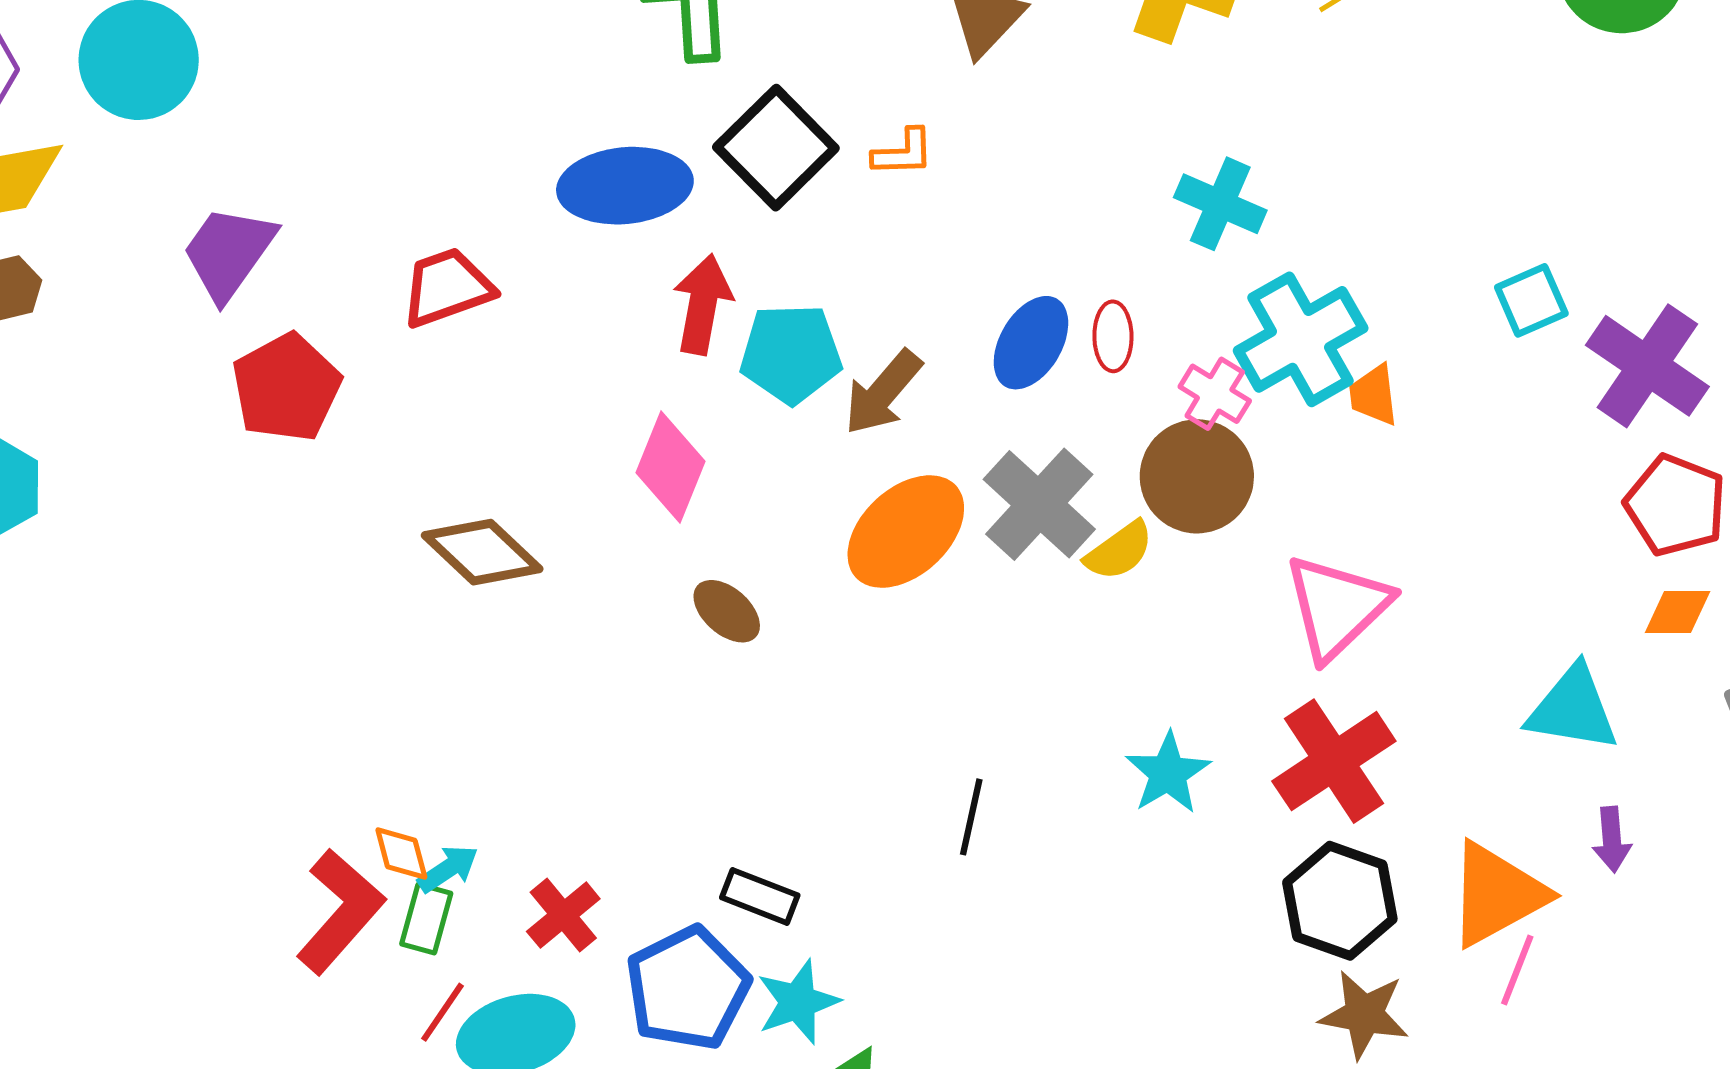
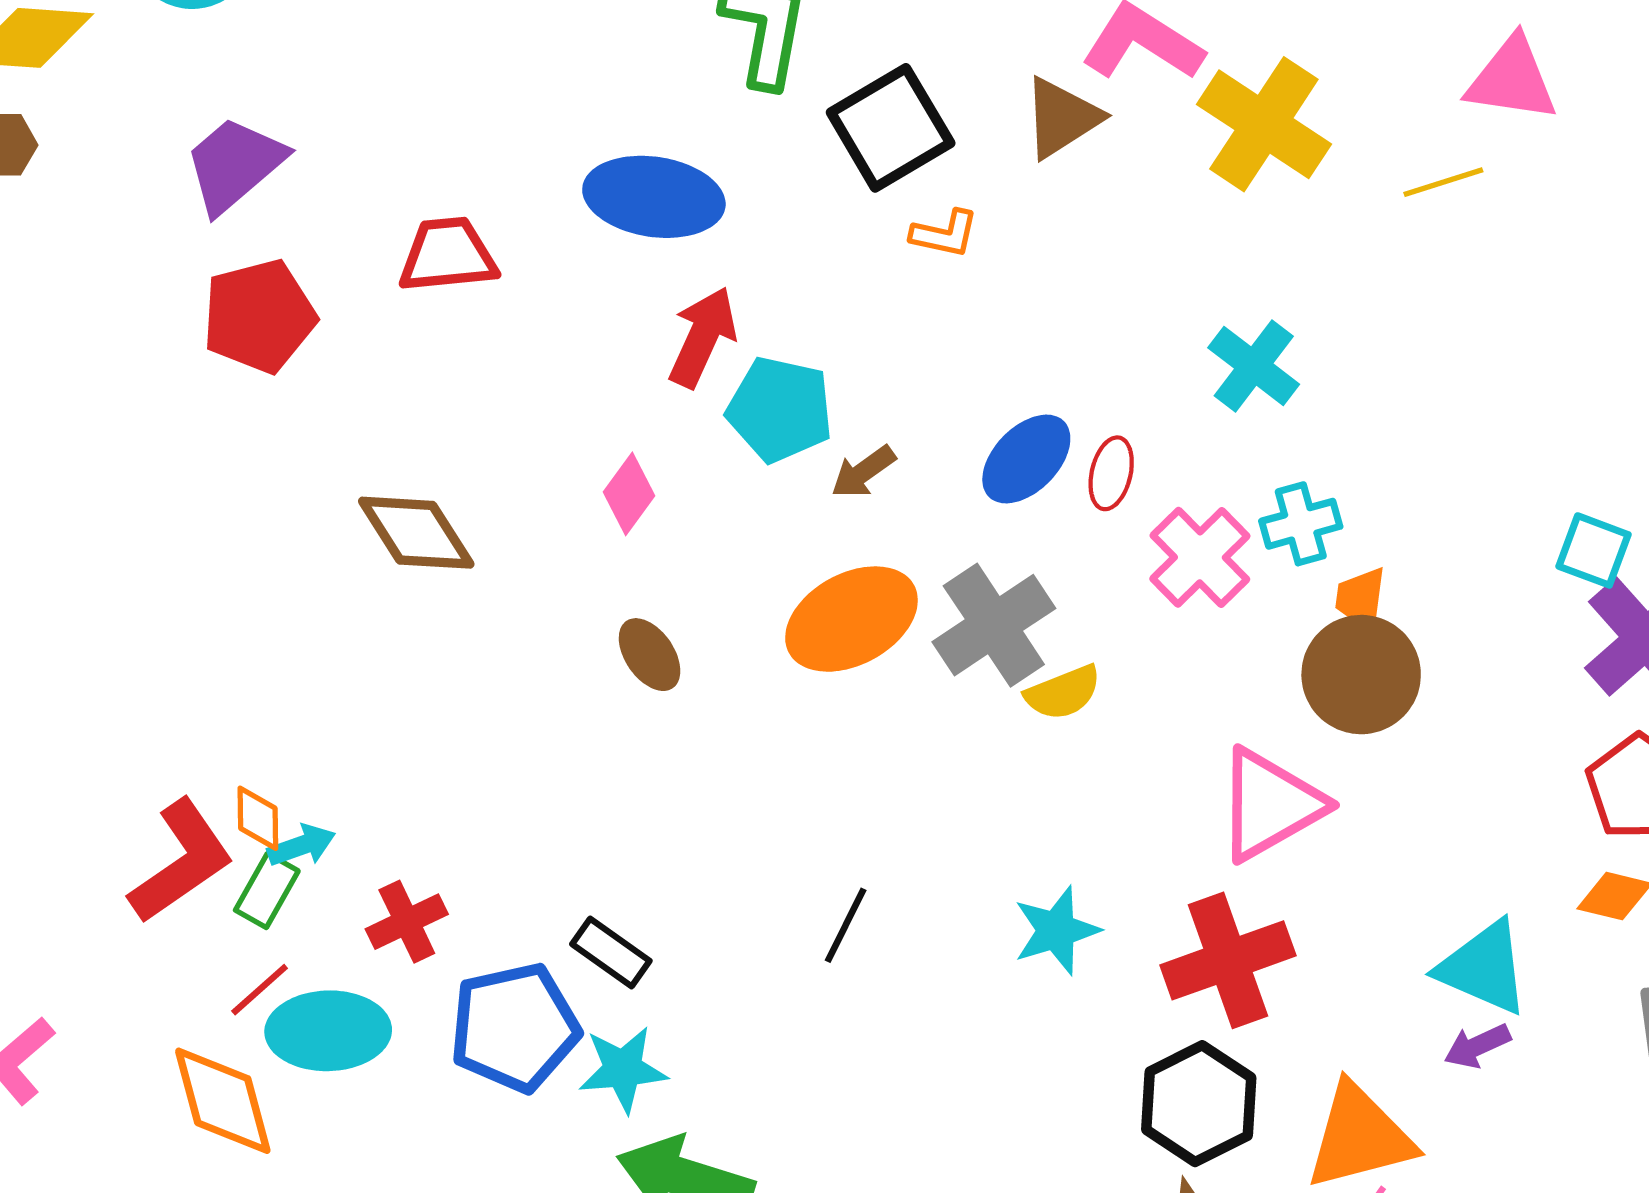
black square: (776, 148) -> (891, 128), moved
cyan square: (1531, 300) -> (1594, 550), moved, turned 30
cyan cross: (1301, 339) -> (1301, 524), size x0.6
brown arrow: (883, 392) -> (863, 472), size x0.7
pink cross: (1215, 394) -> (1200, 557), size x1.4
pink diamond: (671, 467) -> (629, 494), size x0.7
brown circle: (1197, 476) -> (1361, 675), moved
purple arrow: (1612, 839) -> (1477, 1046), moved, turned 56

